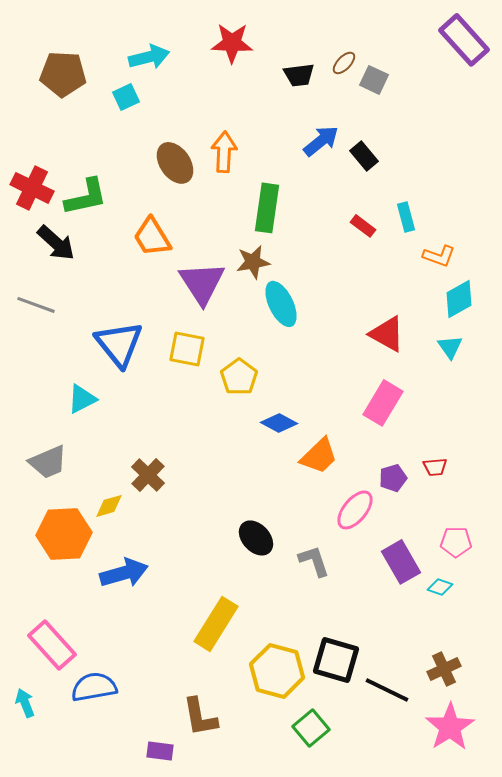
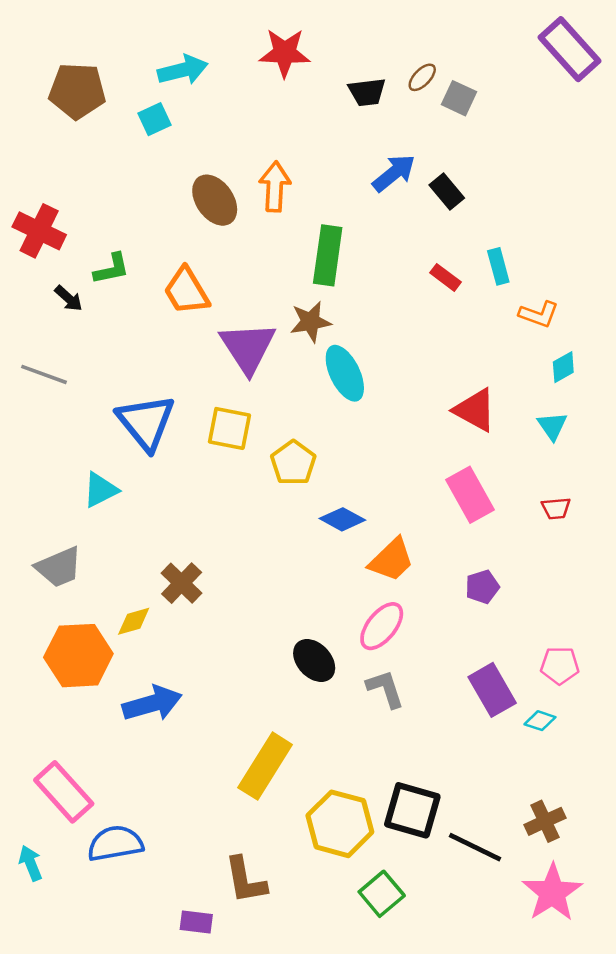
green L-shape: (86, 197) -> (112, 269), moved, size x0.7
black arrow: (56, 243) -> (69, 298), size x0.6
cyan diamond: (459, 299) -> (563, 367), size x0.7
pink rectangle: (383, 403) -> (470, 495), turned -60
red trapezoid: (435, 467) -> (556, 508), moved
pink ellipse: (355, 510) -> (382, 626), moved

